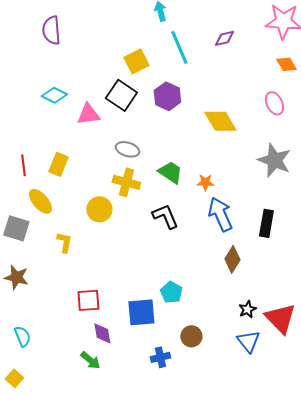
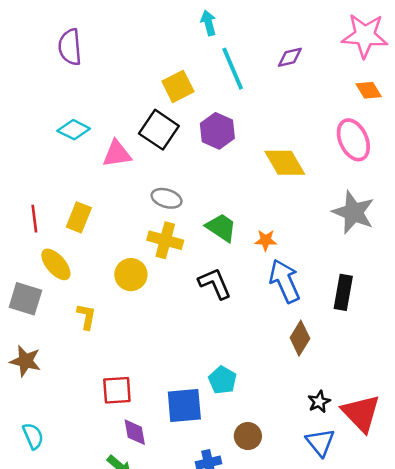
pink ellipse: (274, 103) -> (353, 140), size x1.4

